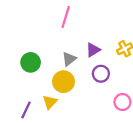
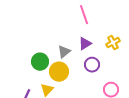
pink line: (66, 17) -> (84, 15), moved, turned -36
green circle: (31, 62) -> (40, 62), moved

